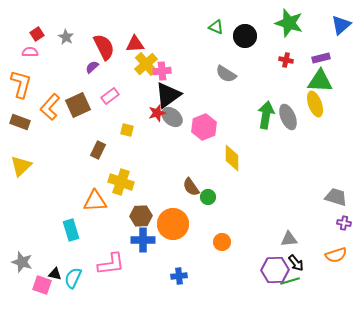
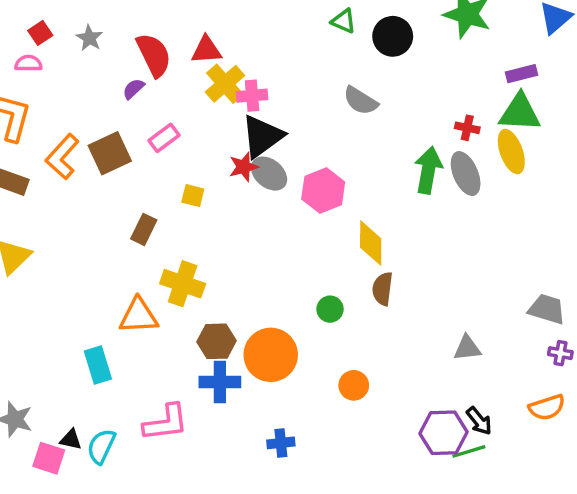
red cross: (286, 60) -> (467, 128), moved
brown semicircle: (191, 187) -> (383, 289), moved, turned 42
gray triangle: (289, 239) -> (467, 348), moved

